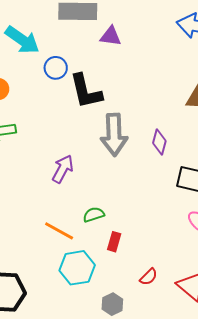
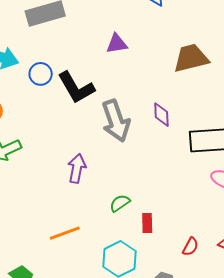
purple triangle: (111, 36) -> (117, 44), moved
orange line: (59, 231) -> (65, 233), moved, turned -32

